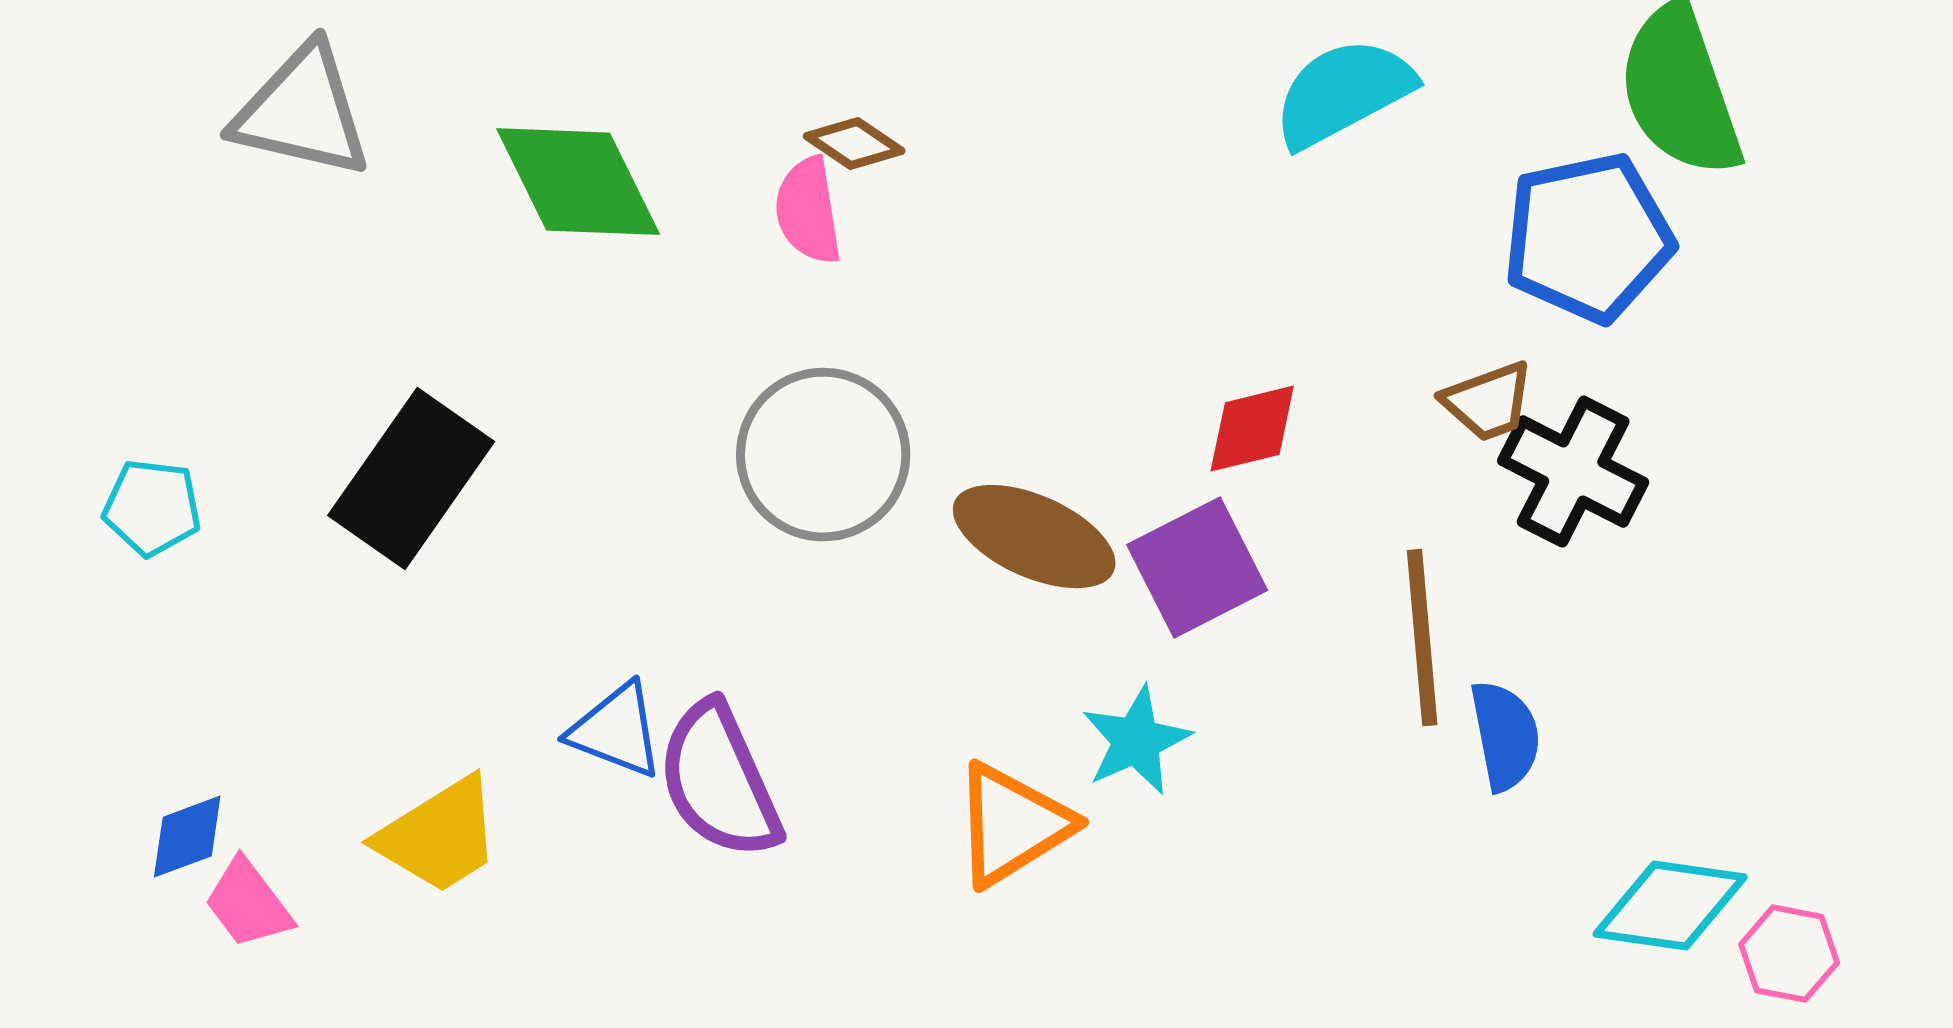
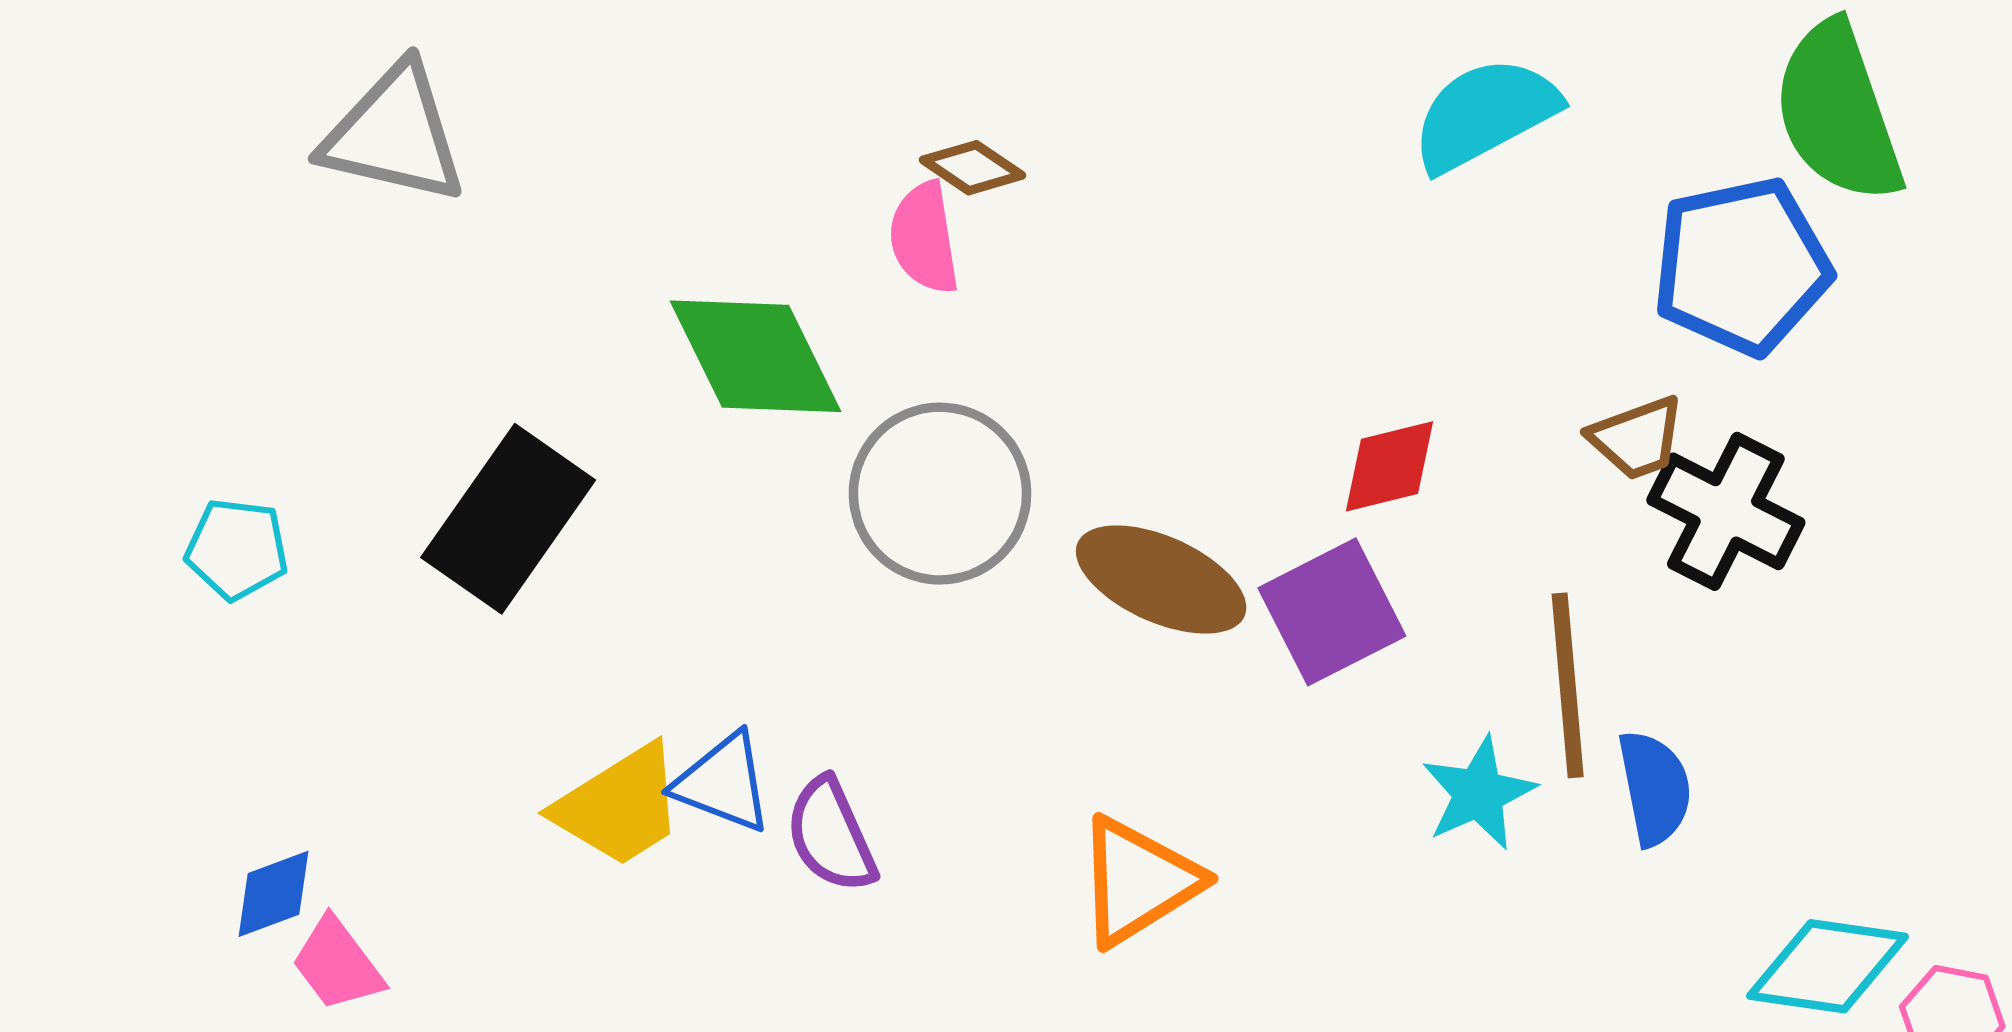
green diamond: (578, 182) -> (756, 356), moved
cyan star: (1136, 741) -> (1479, 793), moved
purple semicircle: (719, 781) -> (831, 835), size x0.7
yellow trapezoid: (439, 836) -> (619, 806), moved

